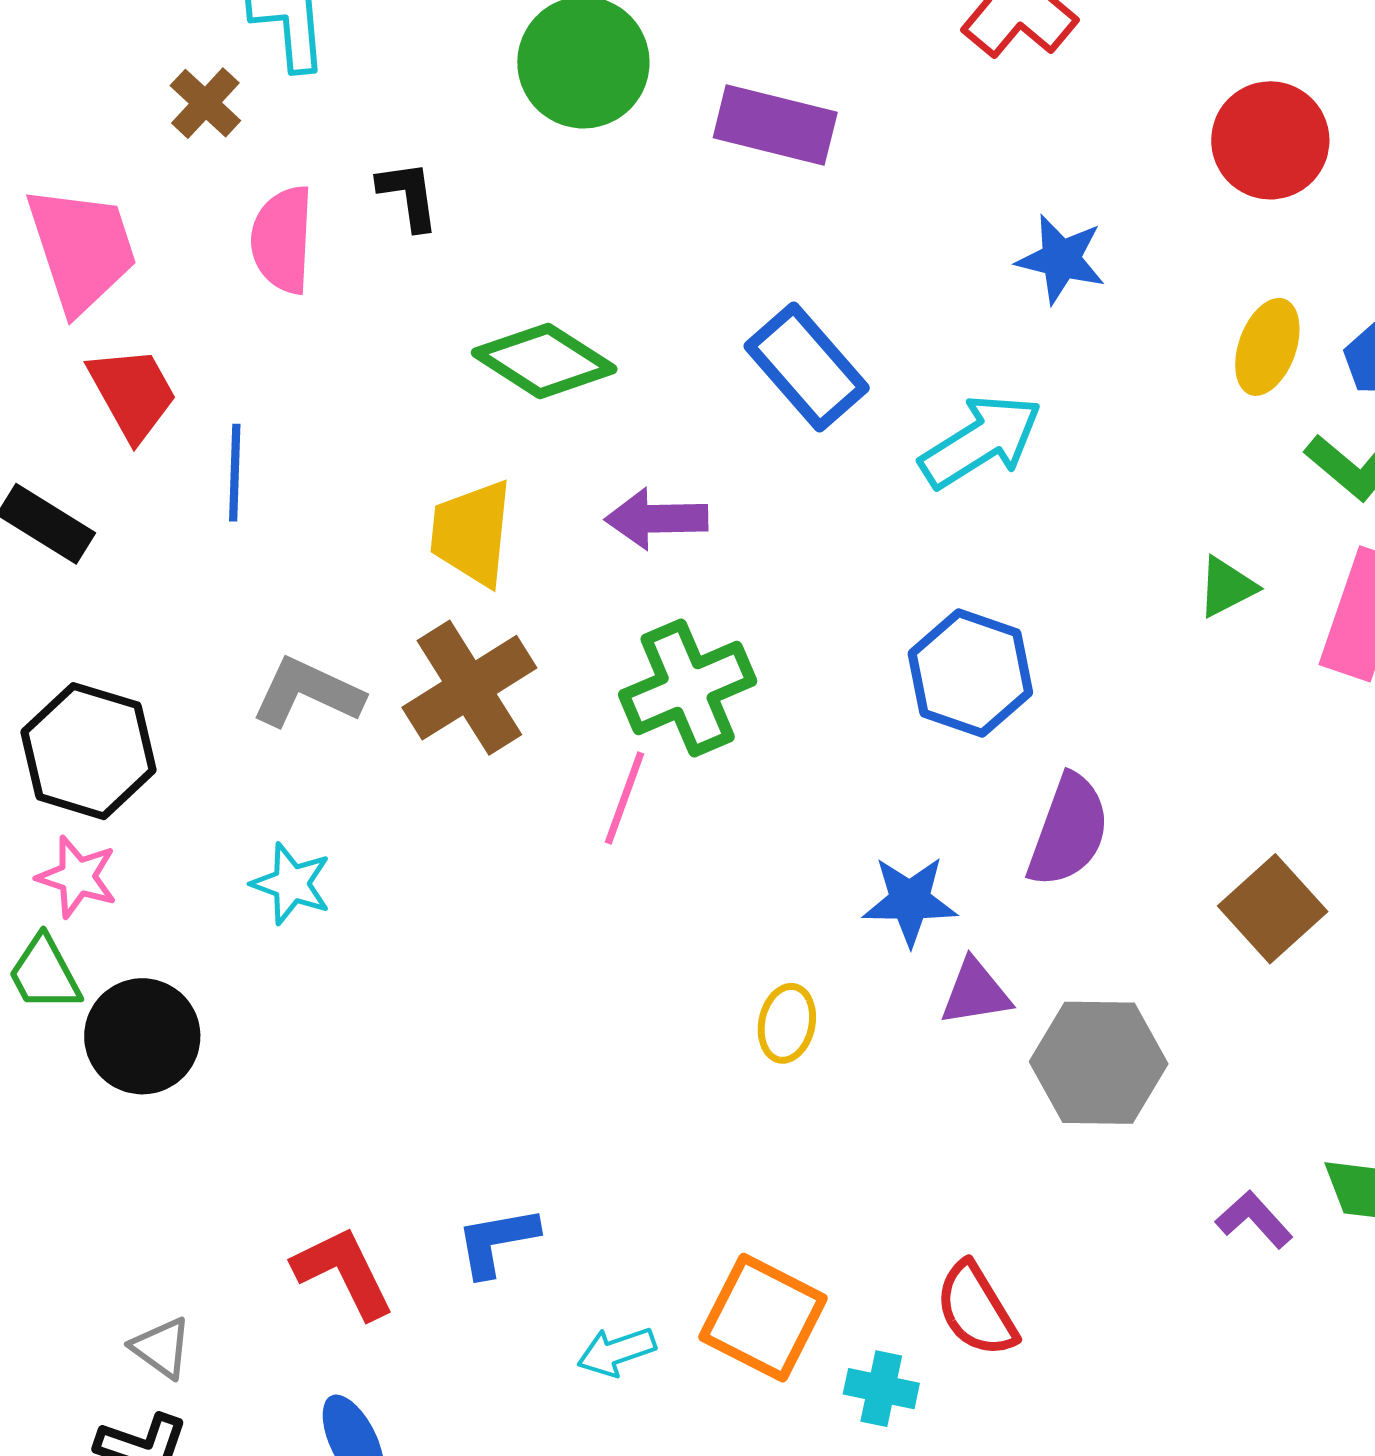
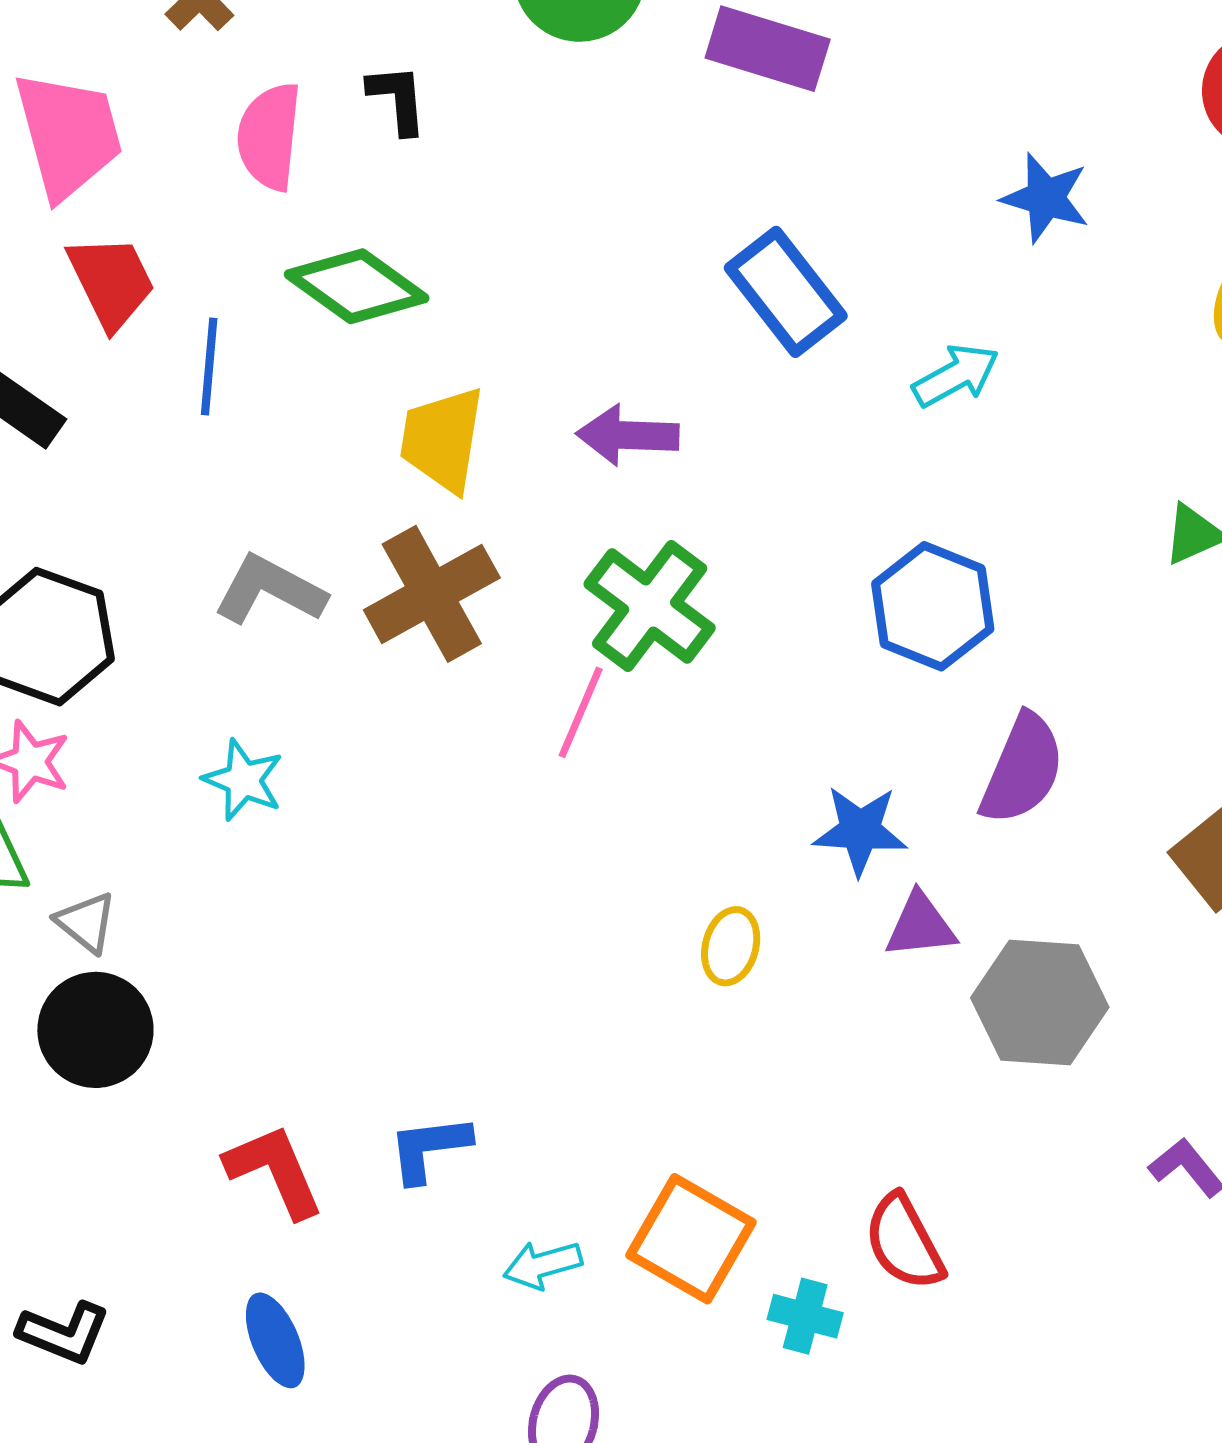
green diamond: (544, 361) -> (357, 286), moved
cyan arrow: (981, 441) -> (956, 375), size x0.7
green cross: (688, 688) -> (650, 606), turned -33
black circle: (142, 1036) -> (95, 1030), moved
gray triangle: (161, 1348) -> (86, 922), moved

